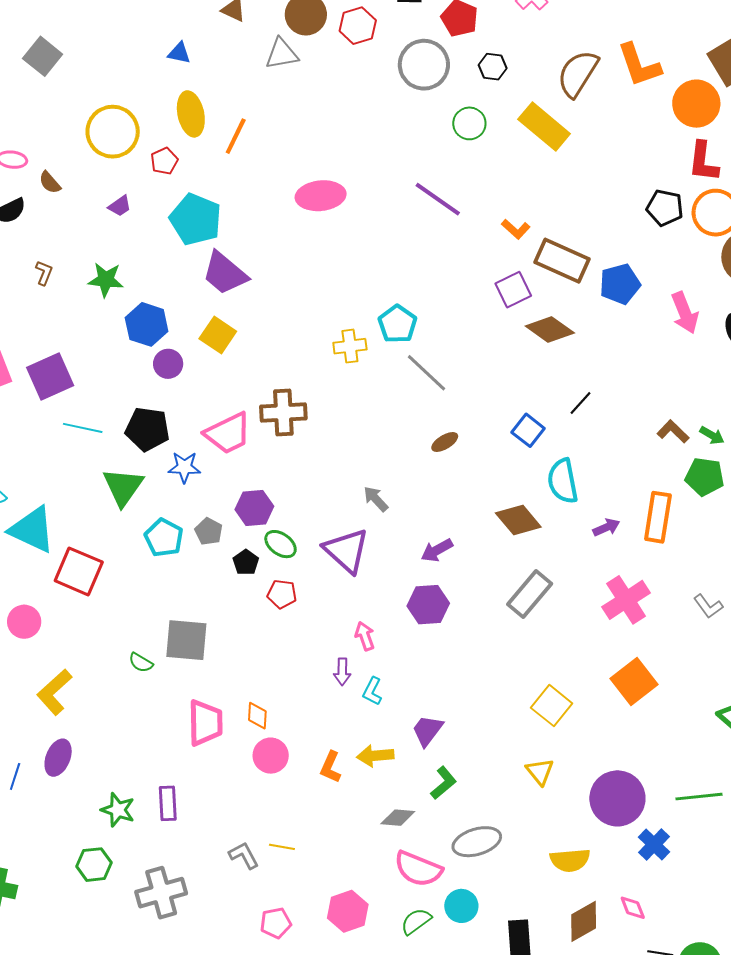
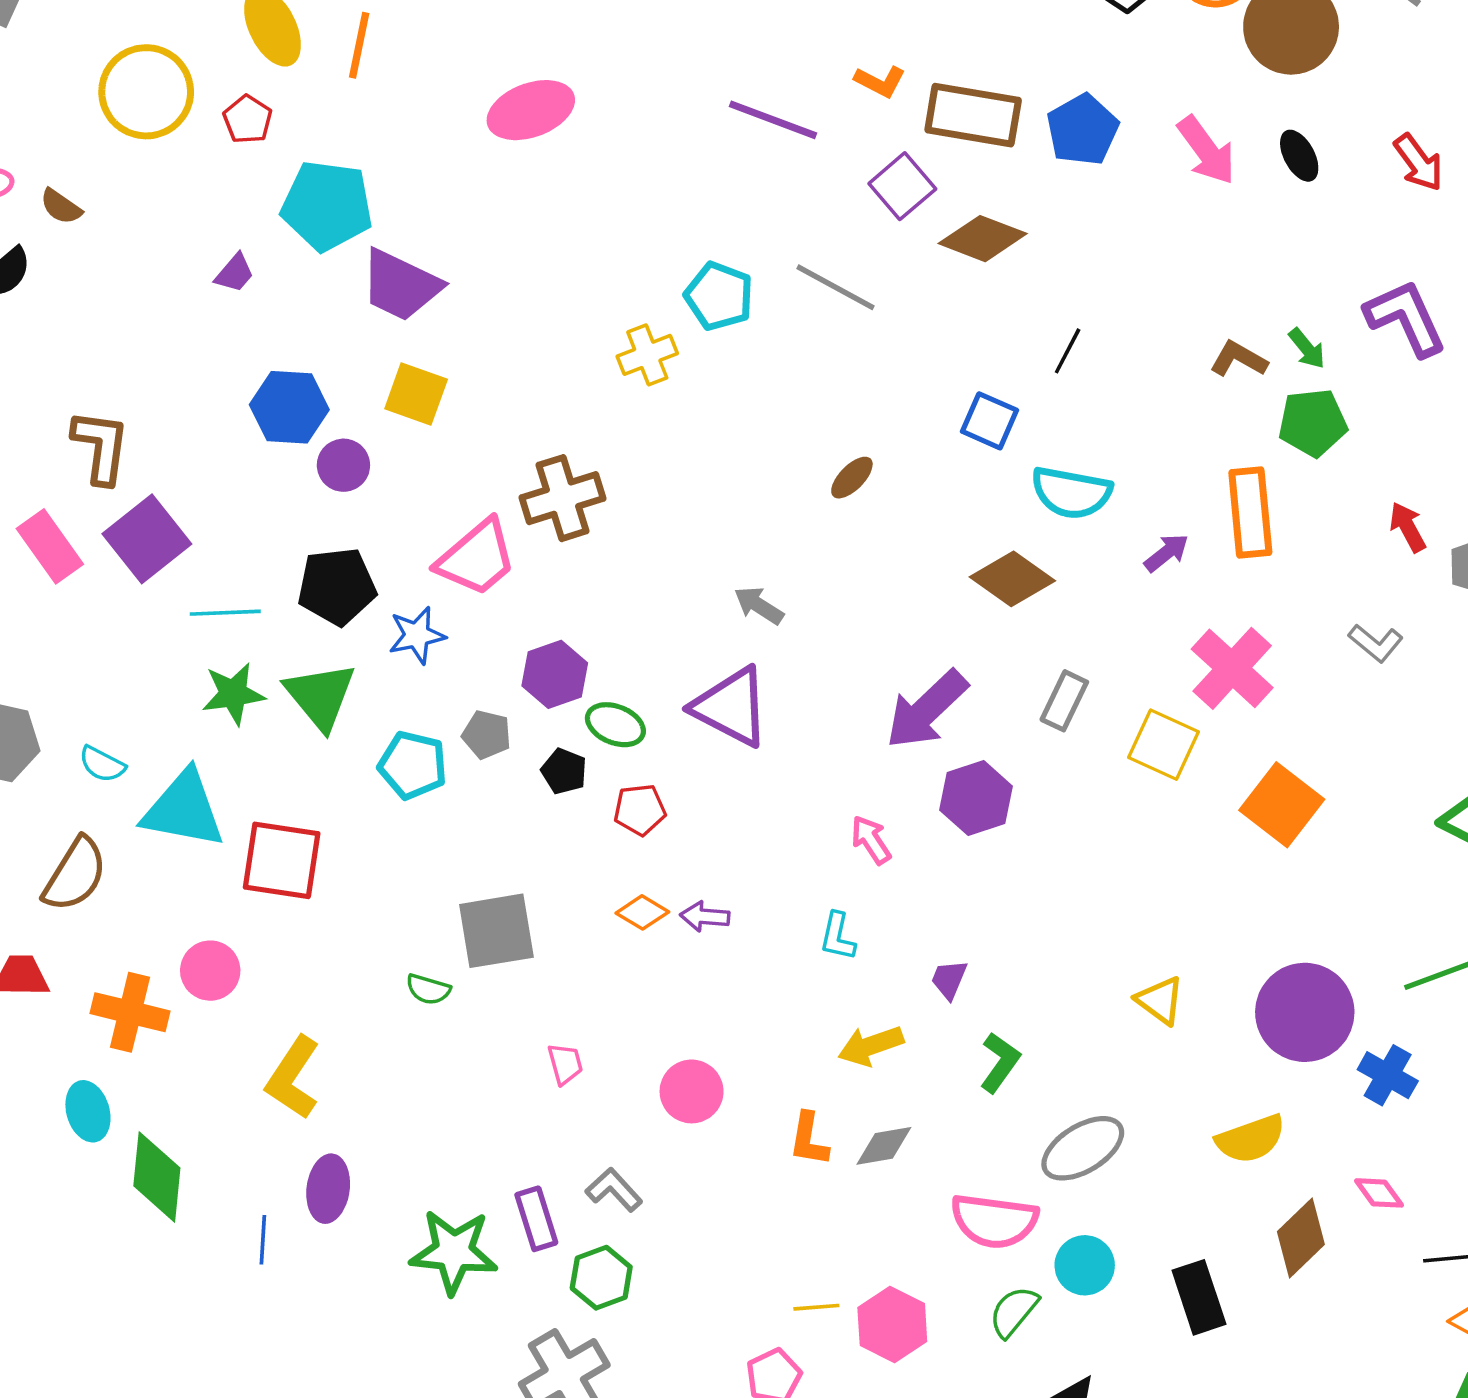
purple line: (438, 199) -> (773, 120), moved
purple trapezoid: (120, 206) -> (235, 273), moved
brown L-shape: (44, 273) -> (101, 447), moved, size x1.8
green star: (106, 280) -> (233, 694), moved
gray line: (426, 373) -> (836, 287), moved
green arrow: (712, 435) -> (1307, 349), turned 35
cyan semicircle: (563, 481) -> (1071, 493), turned -54
purple arrow: (437, 550) -> (927, 710), moved, size x1.6
gray rectangle: (530, 594) -> (1064, 701), size x0.7
purple hexagon: (428, 605) -> (976, 798), moved
pink arrow: (365, 636) -> (871, 840), moved
purple arrow: (342, 672) -> (705, 917), moved, turned 108
yellow square: (552, 706) -> (1164, 745), moved
orange diamond: (257, 716) -> (642, 912), moved, turned -48
pink trapezoid: (205, 723) -> (565, 1064), size x0.5
purple trapezoid: (427, 730) -> (949, 979), size x0.7
orange L-shape: (331, 767) -> (809, 1139), moved
green star: (118, 810) -> (454, 1252), size x1.4
gray diamond: (398, 818) -> (884, 1146), moved
yellow line: (282, 847) -> (816, 1307), moved
gray L-shape: (244, 855) -> (614, 1190), moved
green hexagon: (94, 865) -> (601, 1278), moved

